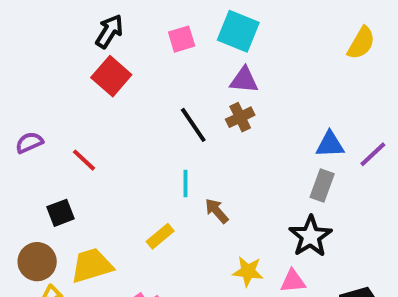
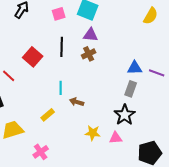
red square: (111, 76) -> (33, 57), moved
black line: (193, 125) -> (62, 47), moved, turned 36
purple line: (373, 154) -> (157, 73), turned 63
brown arrow: (217, 211) -> (77, 102), turned -32

